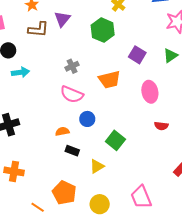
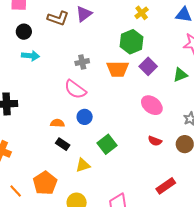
green hexagon: (103, 30) -> (131, 42), moved
orange trapezoid: (110, 80) -> (118, 69), moved
pink ellipse: (150, 92) -> (152, 105), turned -55

